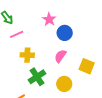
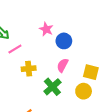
green cross: (37, 77) -> (52, 87), moved
yellow circle: (64, 84) -> (84, 91), moved

